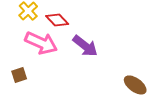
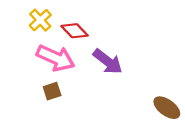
brown square: (19, 75) -> (52, 91), moved

